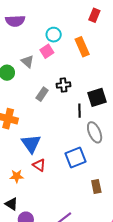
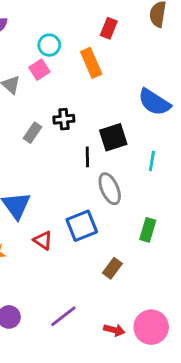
red rectangle: (94, 15) -> (109, 28), moved
red triangle: (39, 165) -> (43, 240), moved
brown rectangle: (96, 186) -> (112, 268), turned 48

